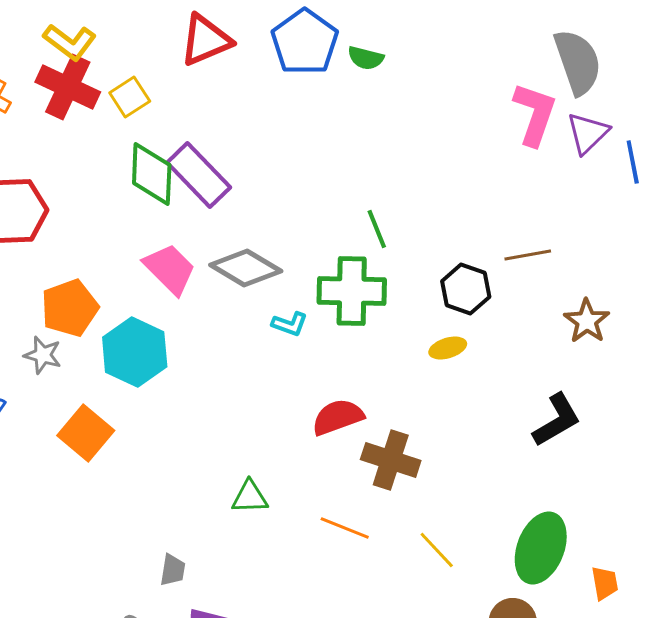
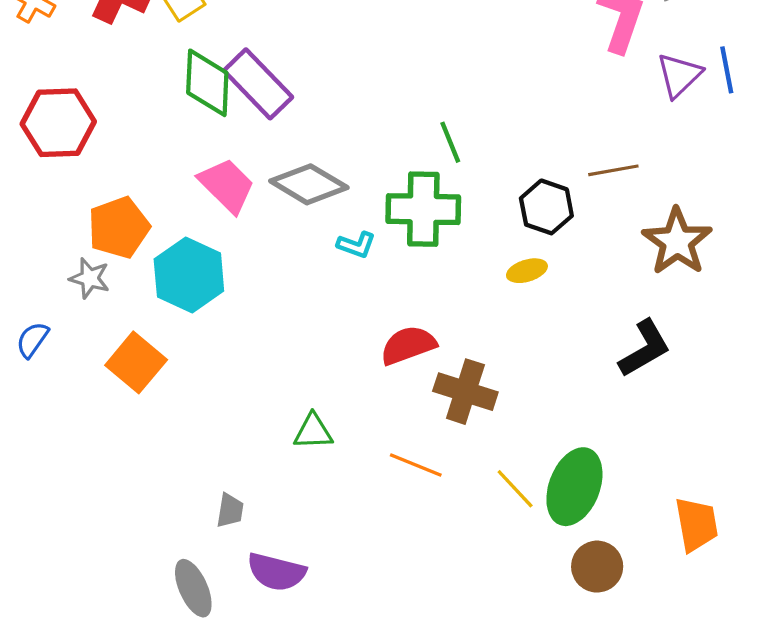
purple triangle: (588, 133) -> (679, 75), moved
brown star: (587, 321) -> (677, 242), size x1.4
green ellipse: (541, 548) -> (574, 487), moved
orange trapezoid: (605, 583) -> (696, 524), size x1.5

